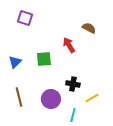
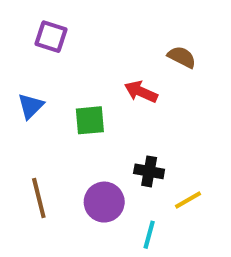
red arrow: (69, 45) -> (141, 92), turned -35
blue triangle: (15, 62) -> (31, 106), moved

